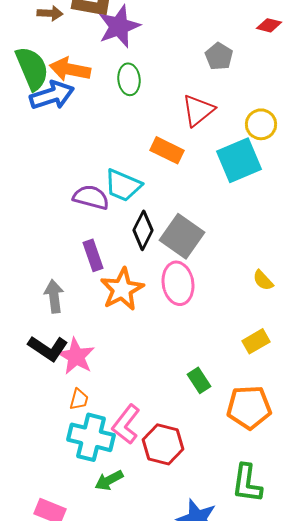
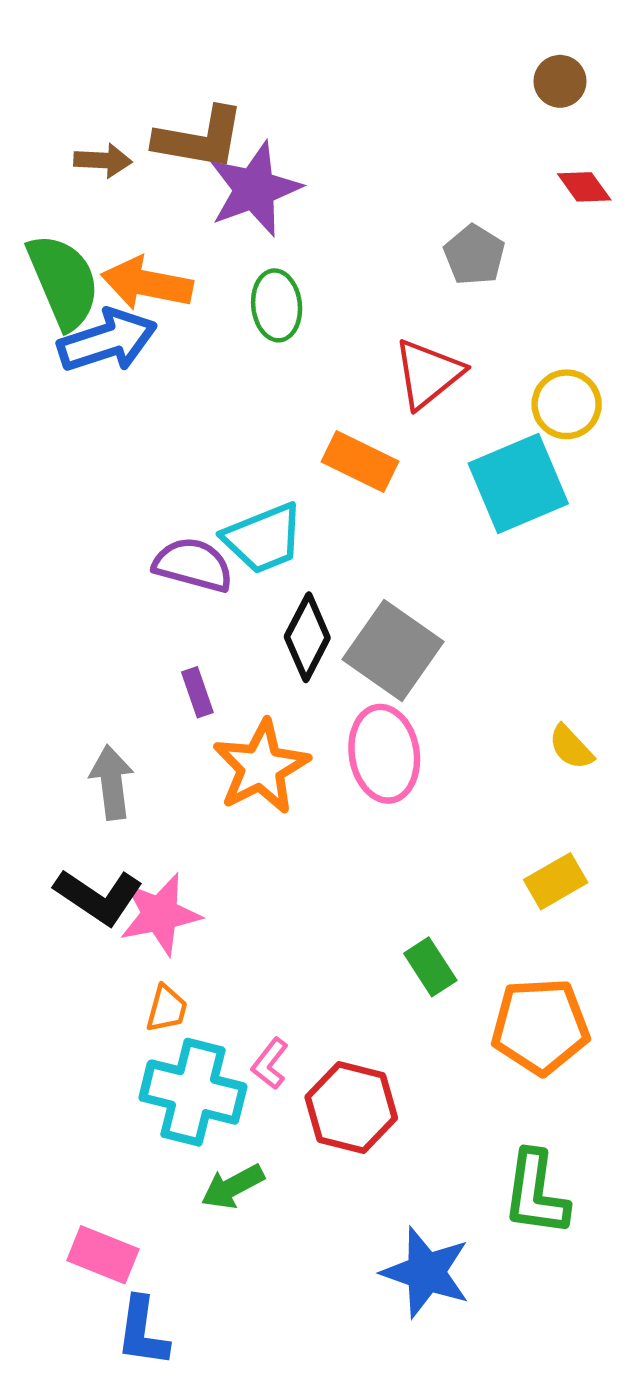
red diamond: (269, 25) -> (584, 187), turned 40
cyan trapezoid: (123, 185) -> (263, 538), turned -45
purple rectangle: (93, 255) -> (197, 692), size x0.7
pink star: (76, 356) -> (160, 914), turned 30
pink L-shape: (126, 424) -> (270, 1064), size x0.6

